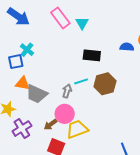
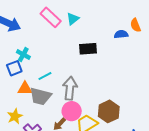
cyan triangle: (82, 23) -> (73, 19), turned 32
cyan line: (81, 81) -> (45, 76), moved
brown hexagon: (105, 84) -> (109, 111), moved
gray arrow: (67, 91) -> (70, 88), size x1.6

